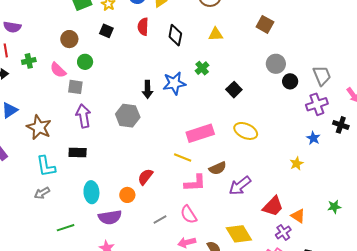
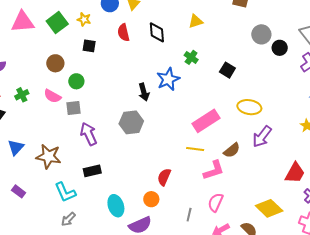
purple arrow: (240, 186) -> (262, 137), moved
pink semicircle: (189, 214) -> (216, 202), turned 72
gray line: (160, 220) -> (189, 215), turned -32

